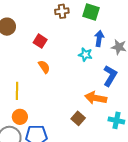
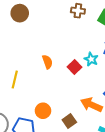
red square: (40, 41) -> (74, 67), moved
orange circle: (20, 117) -> (43, 111), moved

